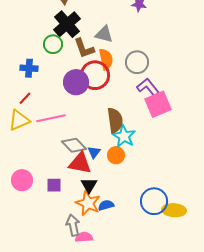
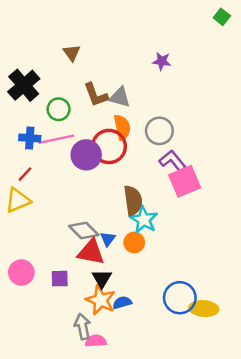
black cross: (67, 24) -> (24, 85), moved
brown L-shape: (84, 48) -> (96, 95), moved
pink line: (51, 118) -> (56, 139), moved

